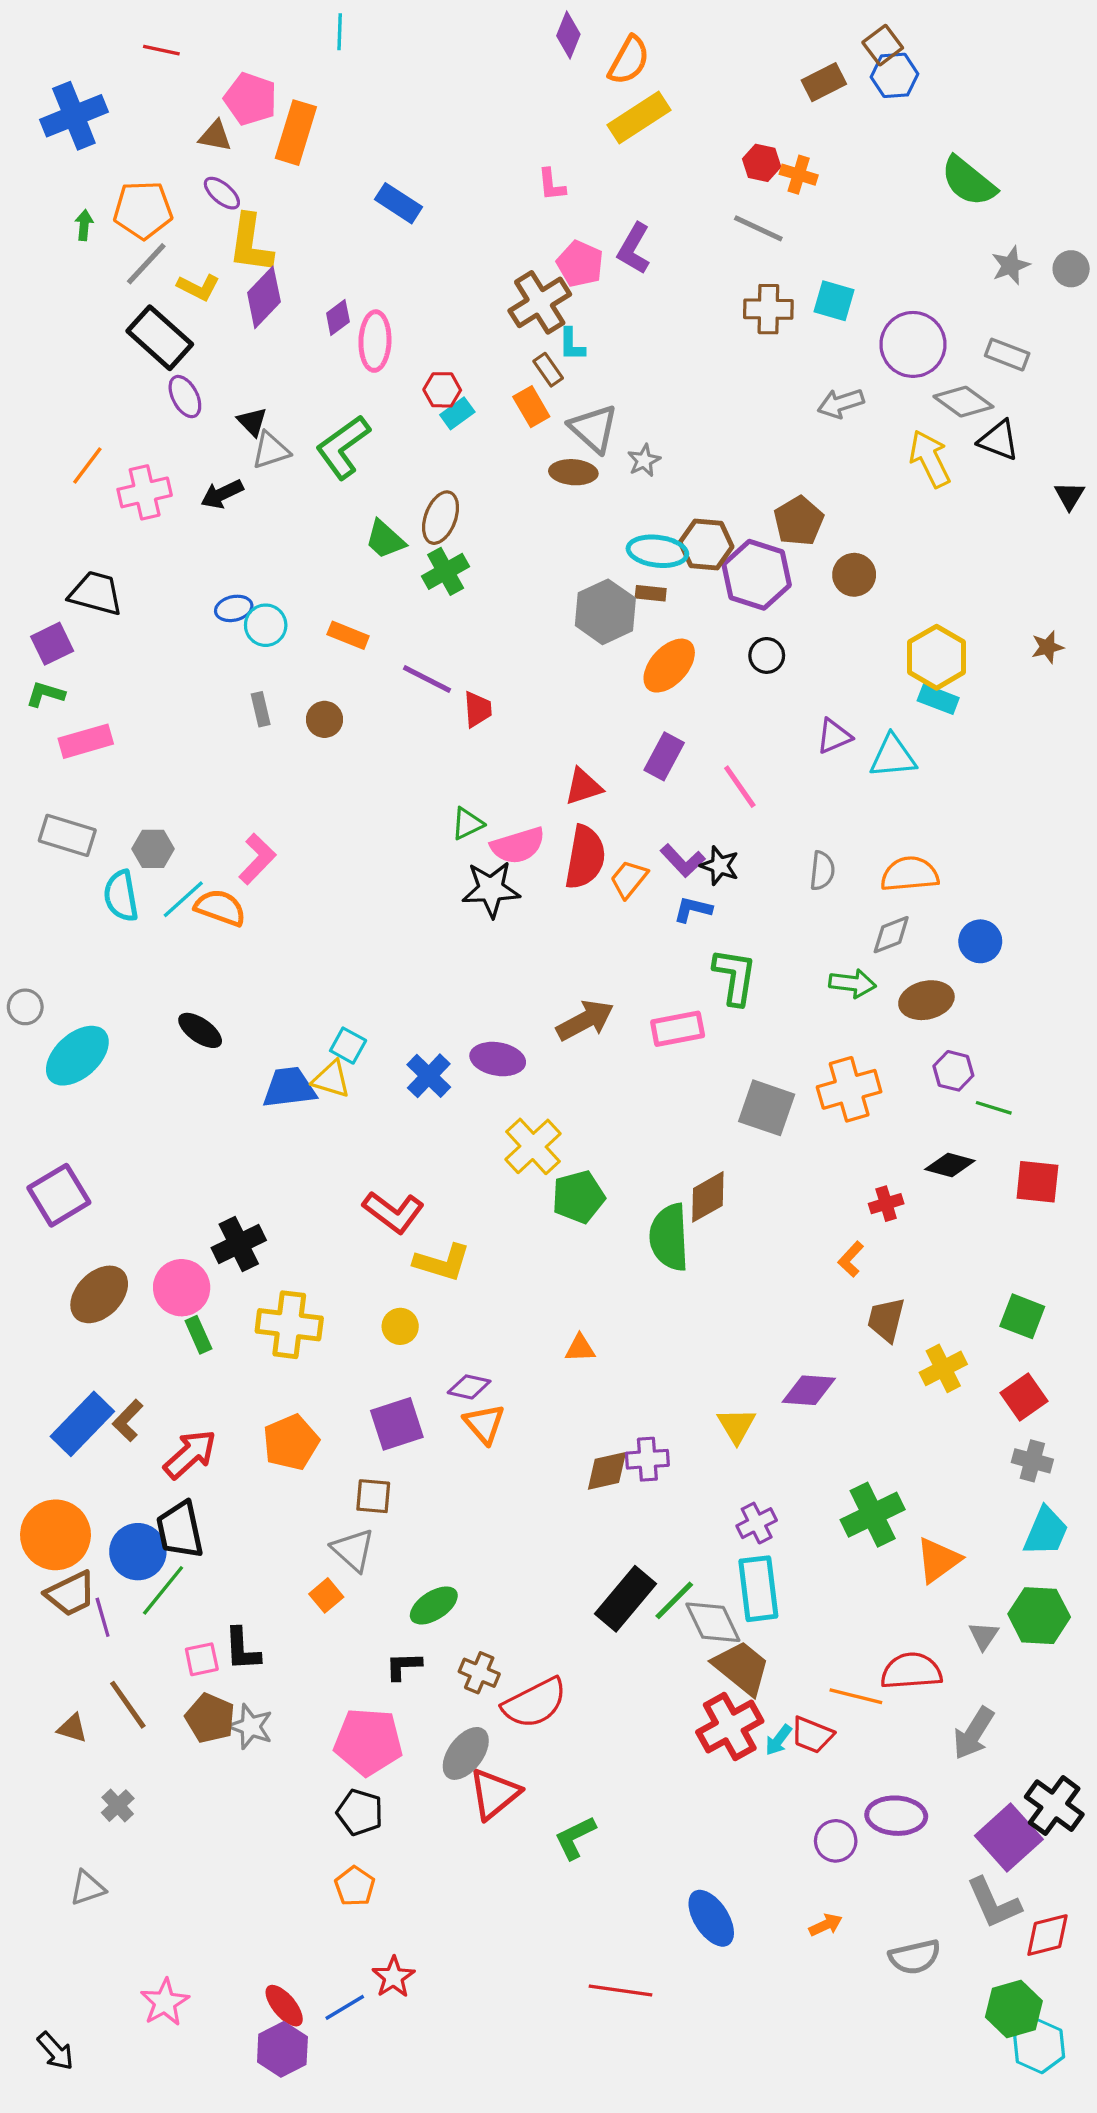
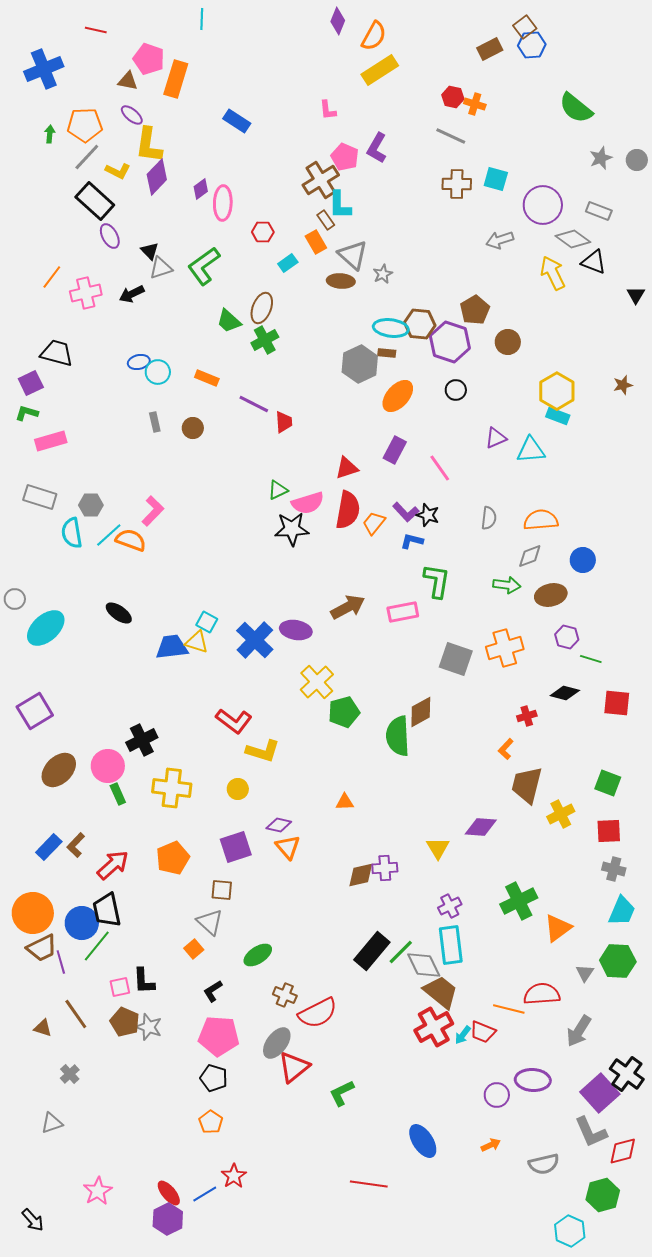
cyan L-shape: (572, 344) -> (340, 205), size x1.4
cyan rectangle: (457, 413) -> (288, 263), moved
blue cross: (429, 1076) -> (255, 640), size x1.4
brown trapezoid: (886, 1320) -> (527, 785), size x1.4
red square: (1024, 1397) -> (609, 831), turned 32
blue rectangle: (82, 1424) -> (49, 847), size x0.7
black L-shape: (404, 1666) -> (213, 991), moved, turned -30
cyan hexagon: (1039, 2046) -> (570, 1231), moved

